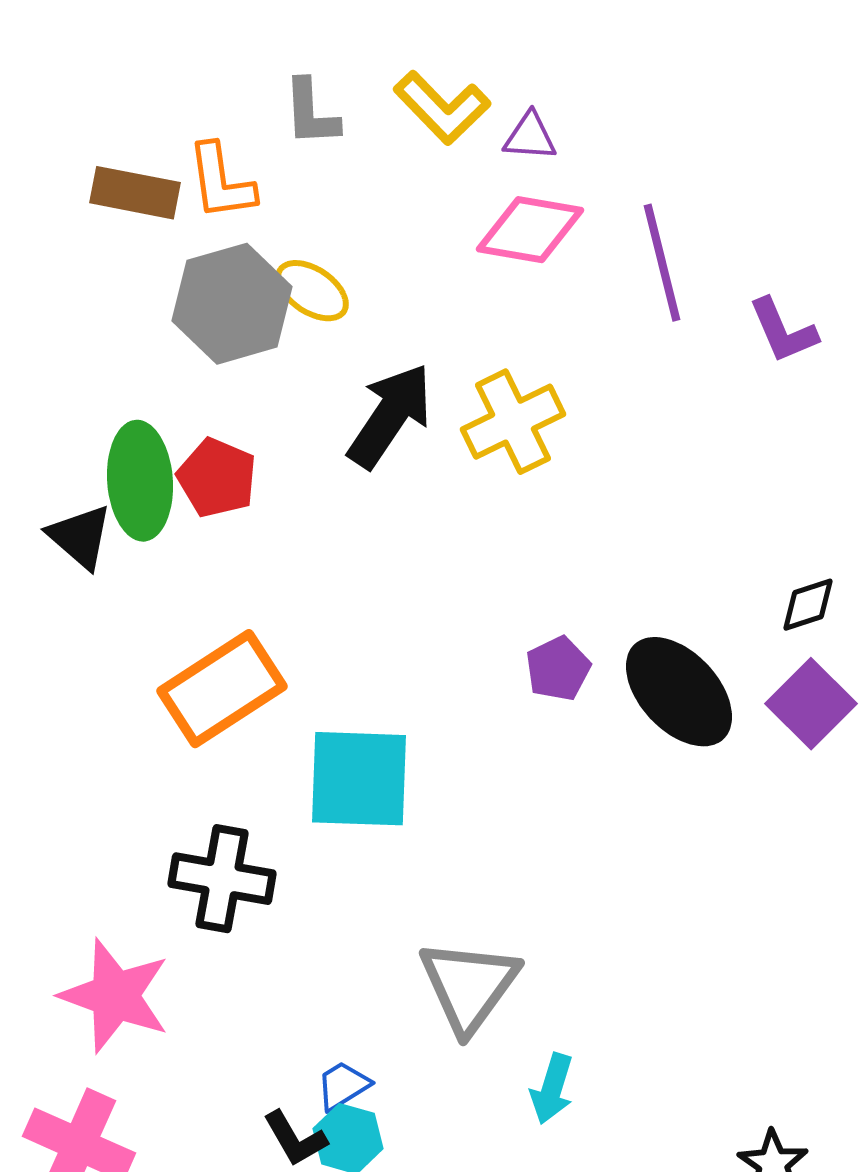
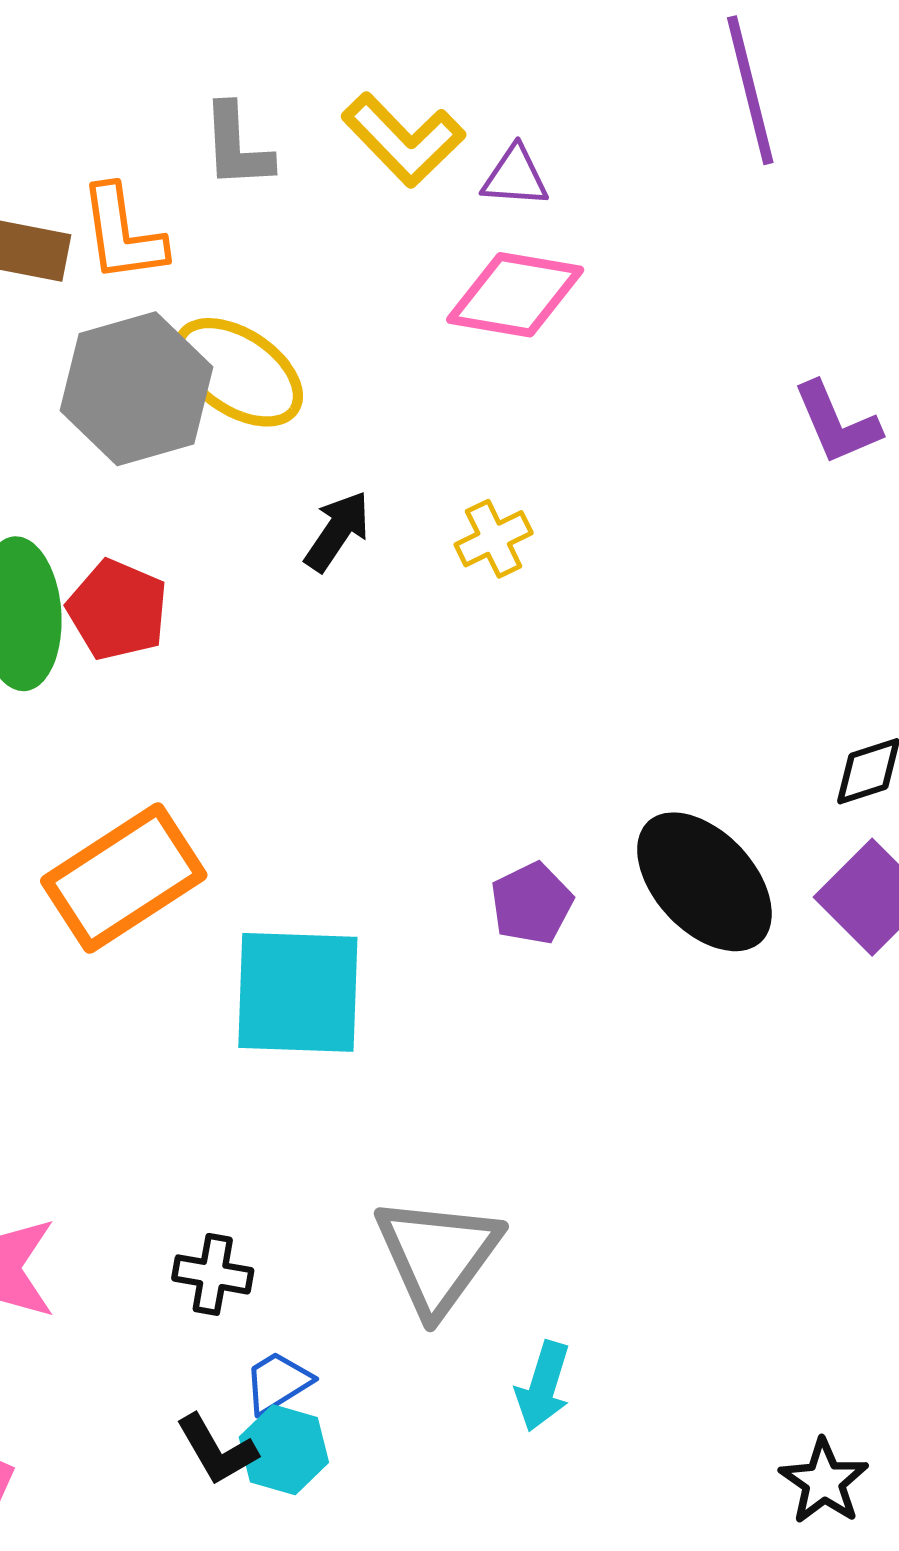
purple line: (662, 263) -> (750, 90), moved
yellow ellipse: (312, 291) -> (238, 372), size x1.4
black arrow: (390, 416) -> (337, 531), size x0.6
yellow cross: (513, 422) -> (494, 539), size x0.6
purple pentagon: (558, 669) -> (532, 903), moved
black cross: (222, 879) -> (213, 1274), moved, size x0.6

